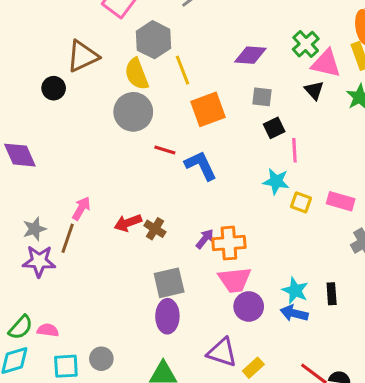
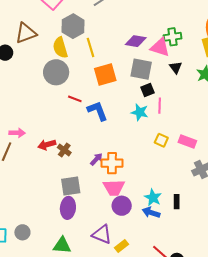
green cross: (306, 44) -> (173, 37), turned 30
pink triangle: (326, 63) -> (160, 47), moved
gray square: (262, 97) -> (141, 69), size x1.6
cyan star: (276, 181) -> (140, 112), moved
pink arrow: (81, 208) -> (17, 133), turned 56

